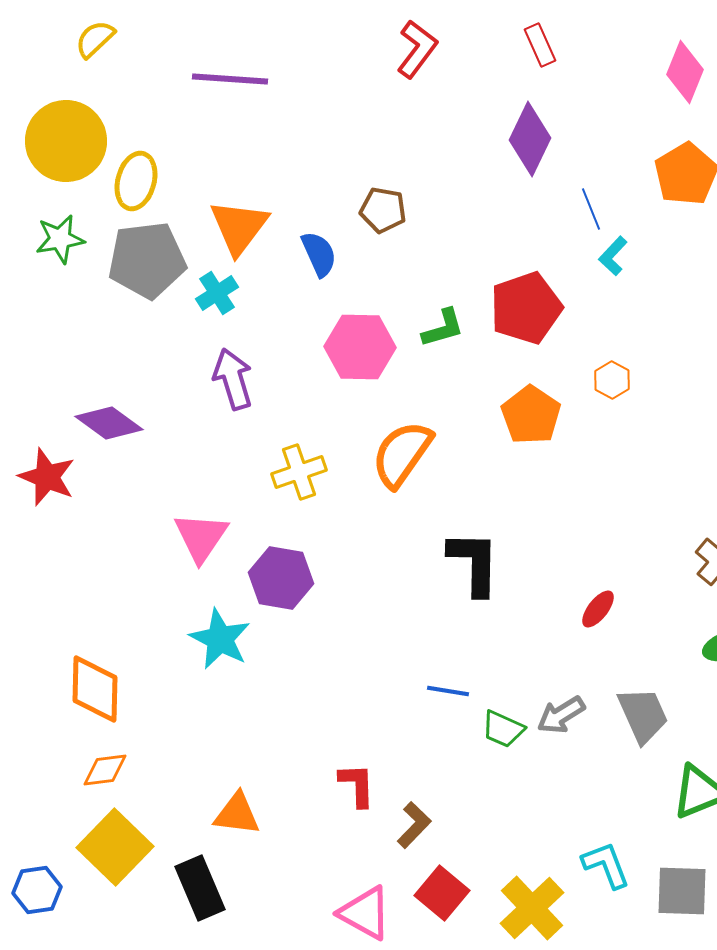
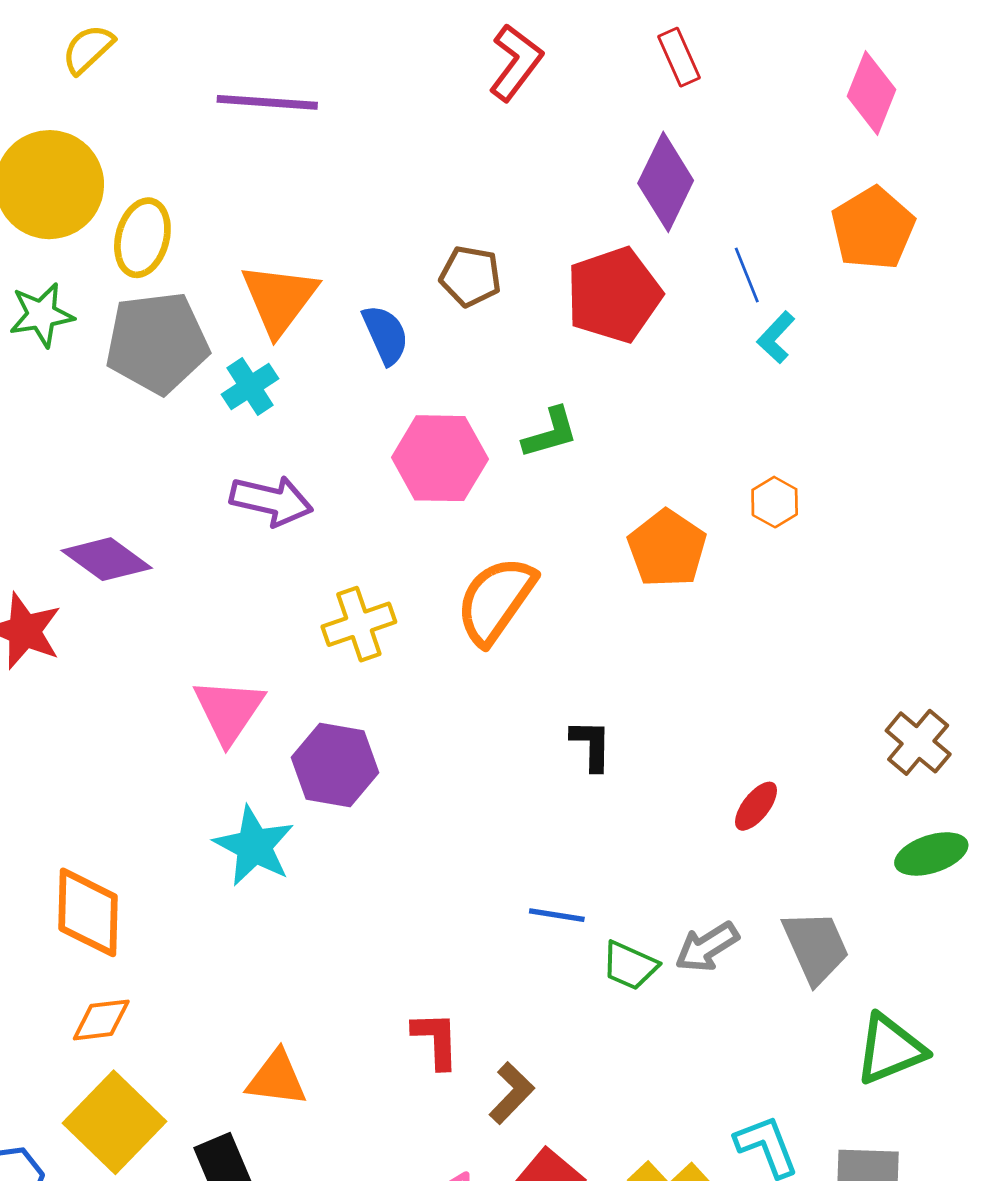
red pentagon: (526, 308) -> (614, 295), moved
purple arrow: (233, 379) -> (271, 501), turned 120
black L-shape: (474, 563) -> (591, 745), size x0.6

